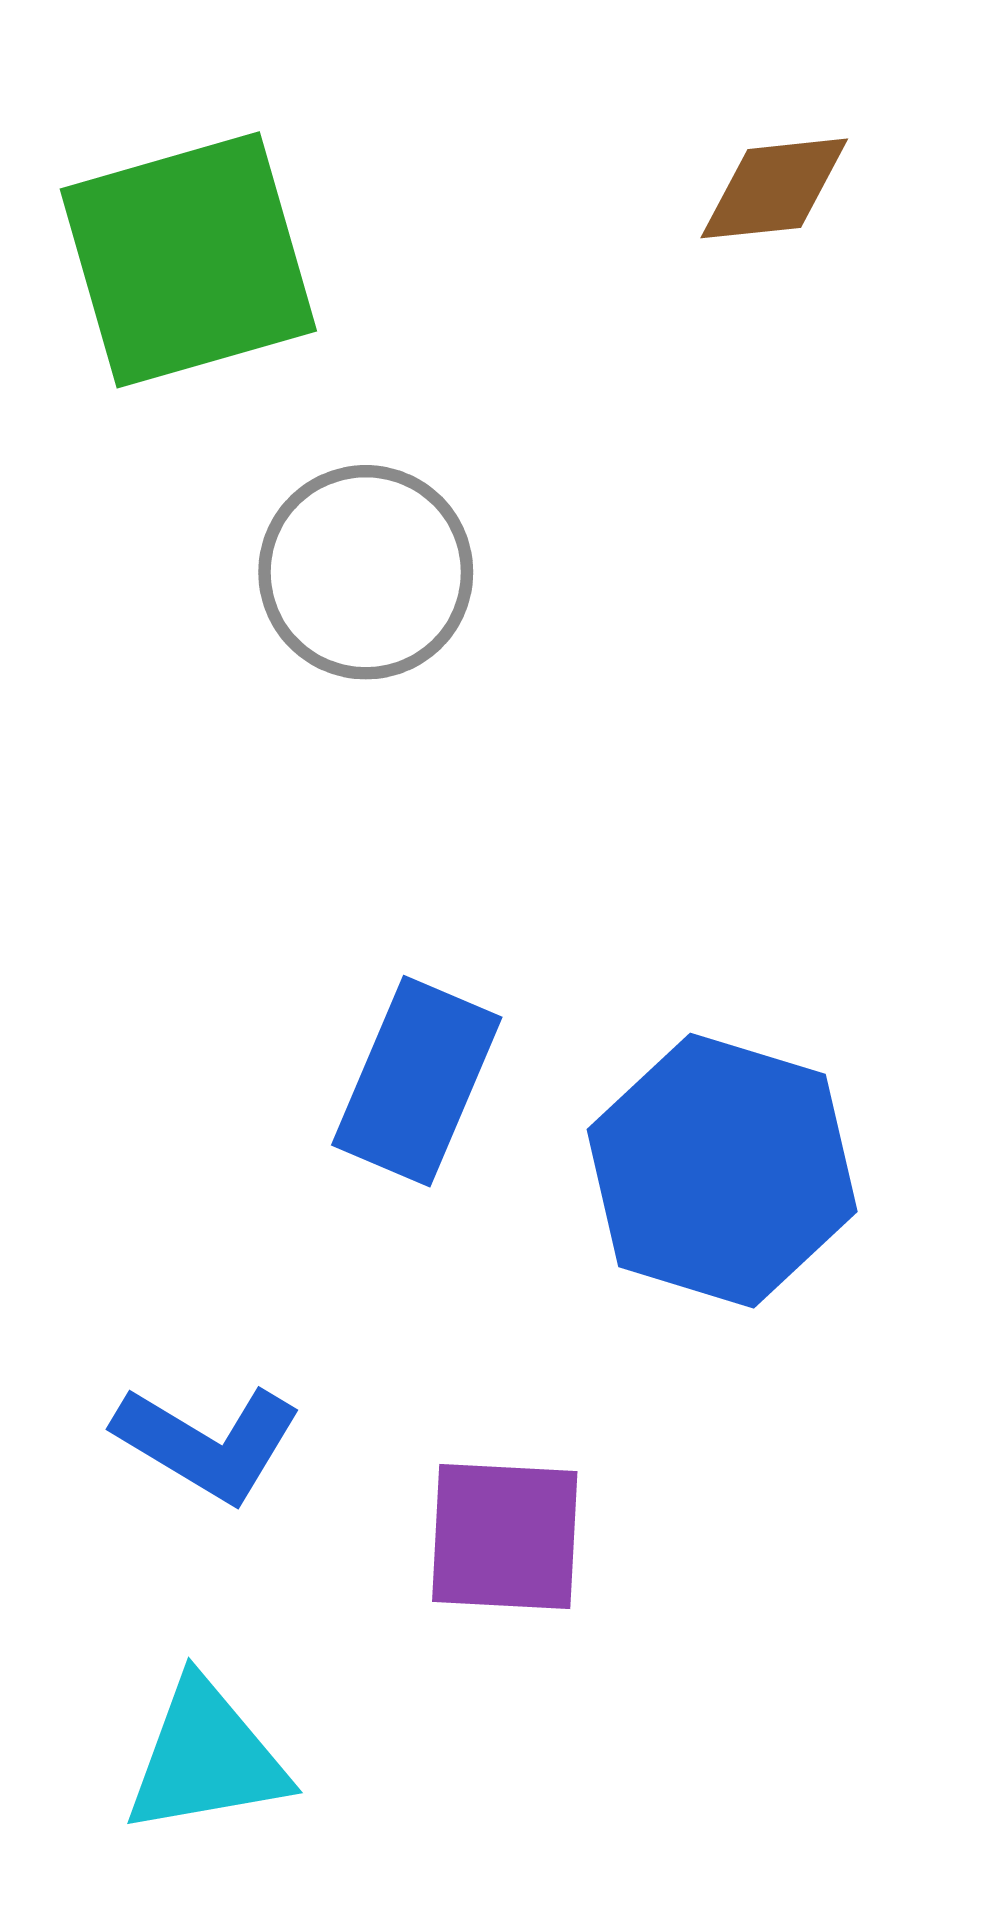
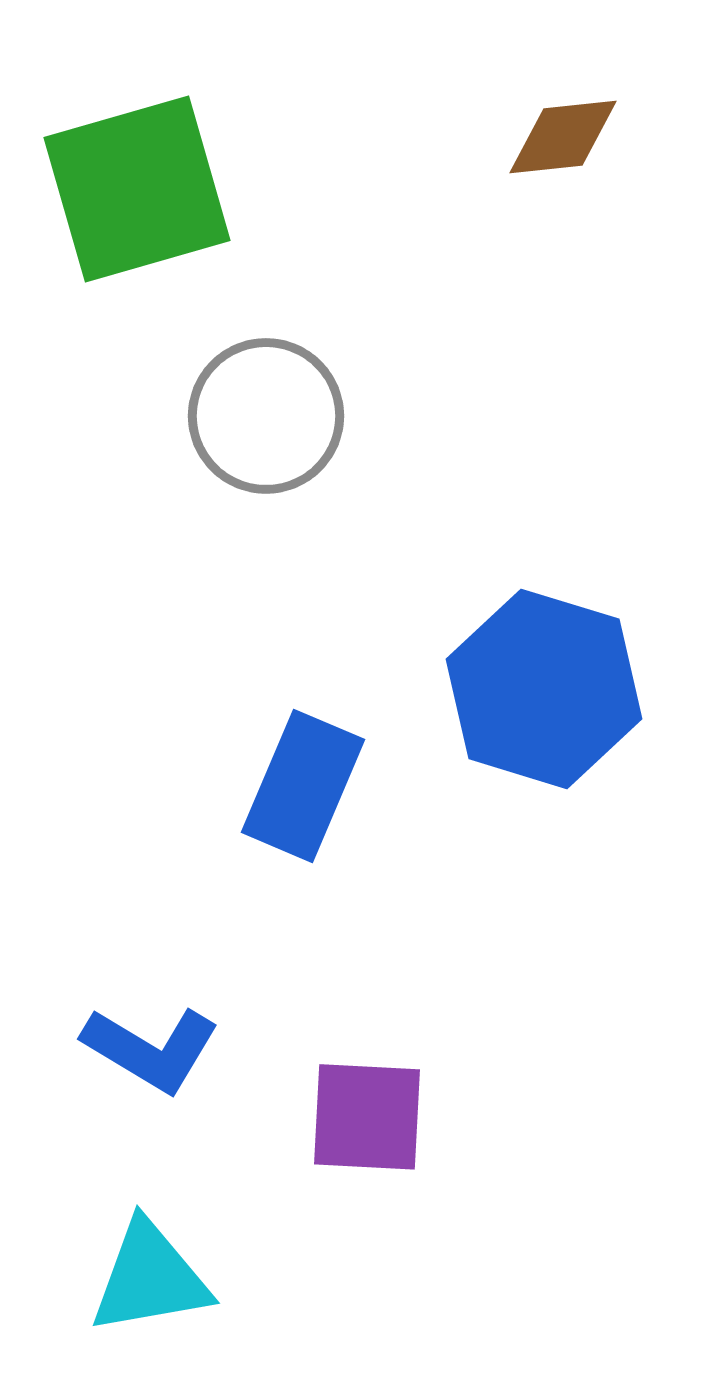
blue hexagon: (722, 1171) -> (544, 689), moved

